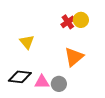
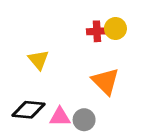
red cross: (68, 22) -> (97, 31), turned 32
orange triangle: (74, 57) -> (105, 81), turned -35

